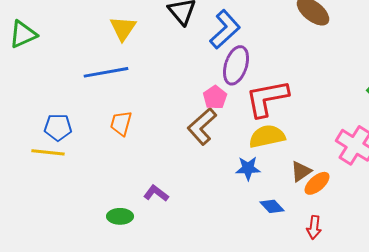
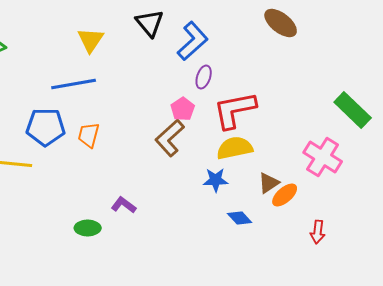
purple ellipse: (236, 65) -> (204, 77), size x0.6
blue pentagon: (58, 127) -> (46, 127), moved, size x1.4
red arrow: (314, 227) -> (318, 232), moved

